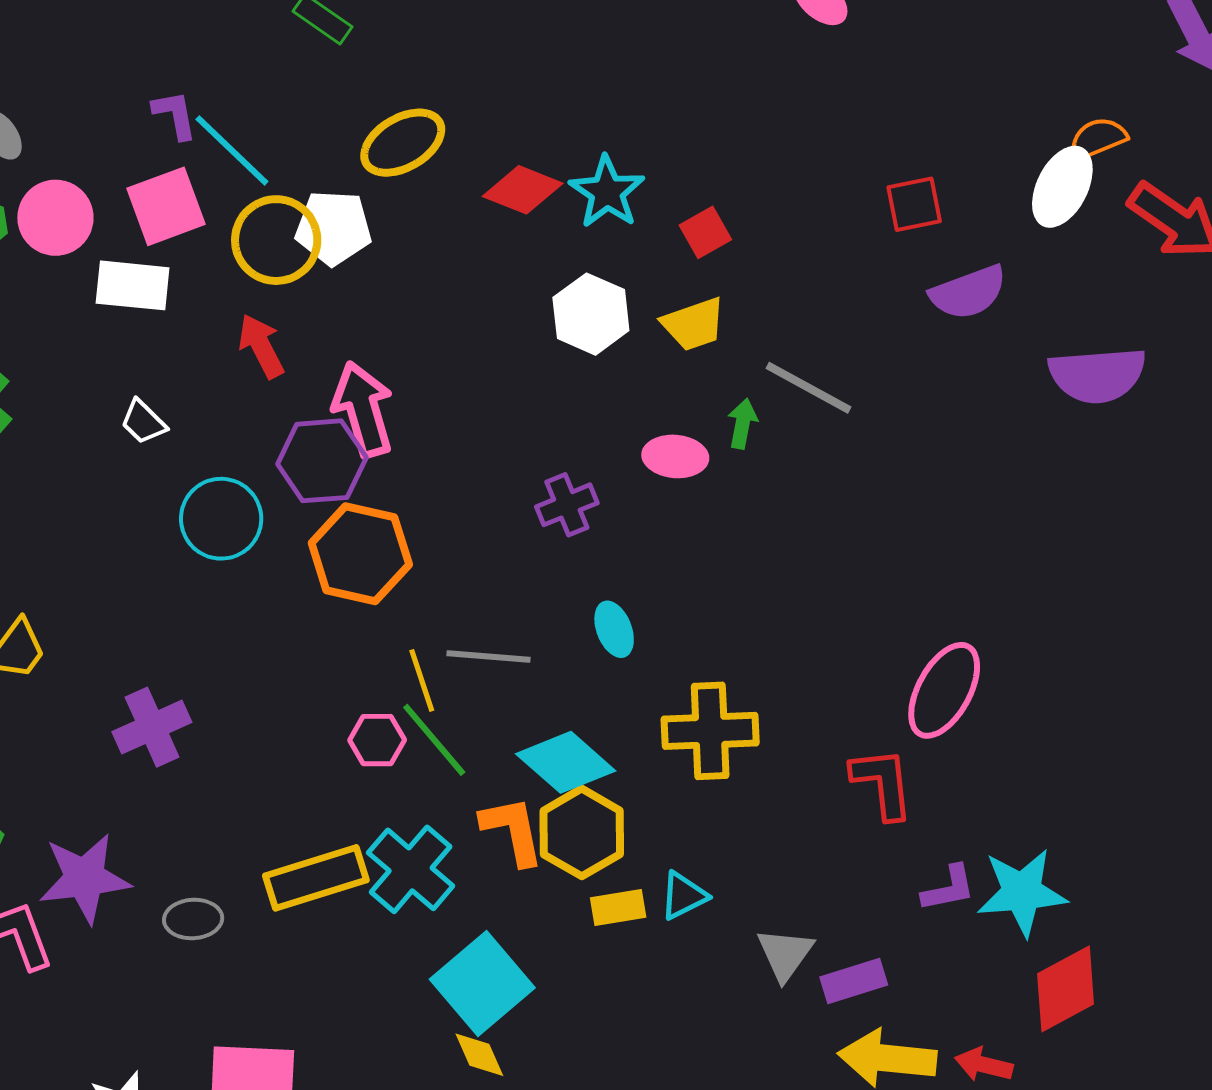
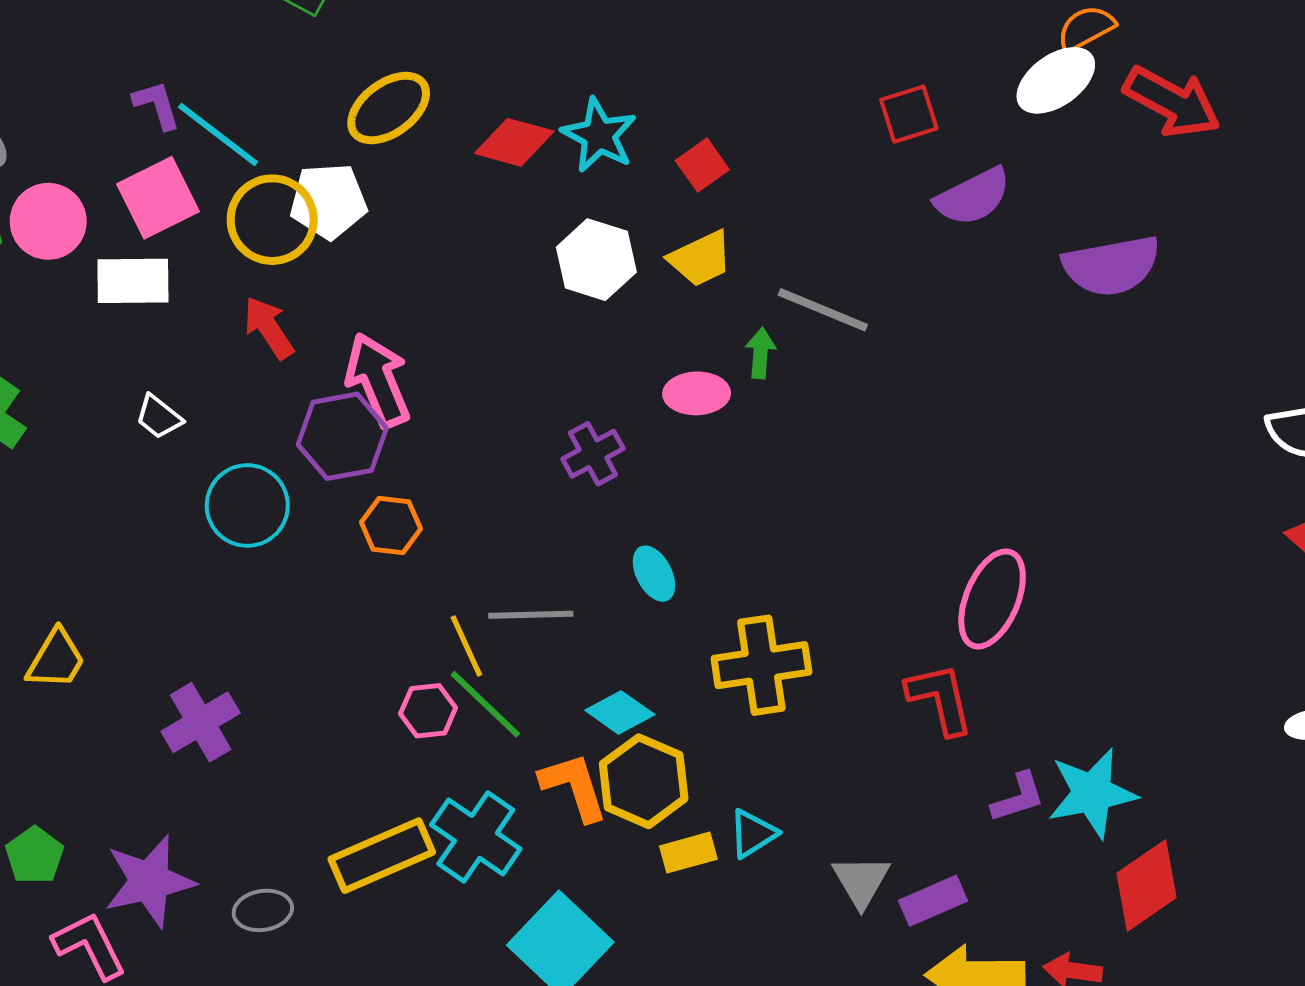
white ellipse: (1062, 187) -> (1056, 80), turned 34
orange hexagon: (360, 554) -> (391, 525), size x0.6
cyan diamond: (566, 762) -> (620, 712), size x0.7

